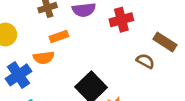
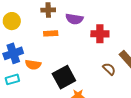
orange semicircle: (44, 58) -> (33, 65), moved

